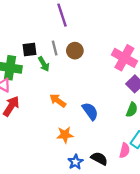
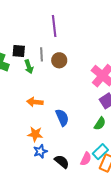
orange arrow: (58, 101) -> (35, 102), turned -42
blue star: (75, 162) -> (40, 151), moved

